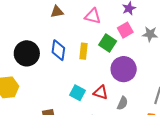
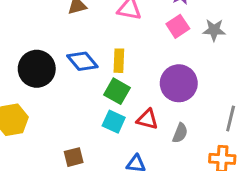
green square: (108, 43) -> (117, 91), moved
blue diamond: (58, 50) -> (82, 61), turned -45

